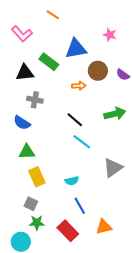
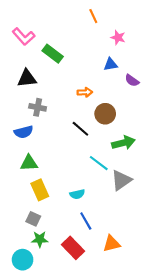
orange line: (53, 15) -> (93, 16), moved, turned 32
blue triangle: (76, 49) -> (111, 64), moved, size x0.6
green rectangle: (49, 62) -> (53, 54), moved
brown circle: (98, 71) -> (105, 114), moved
green arrow: (115, 114) -> (123, 143), moved
blue semicircle: (22, 123) -> (24, 132), turned -48
cyan line: (82, 142) -> (99, 163), moved

